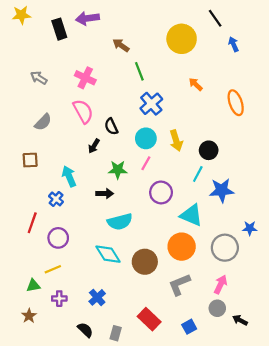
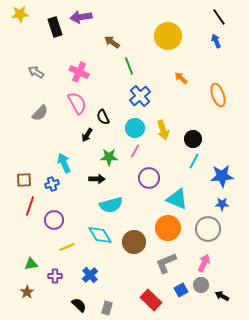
black line: (215, 18) -> (219, 17), moved
brown square: (30, 160) -> (24, 180), moved
cyan line: (198, 174) -> (194, 161), moved
blue star: (222, 190) -> (222, 176), moved
blue cross: (56, 199) -> (52, 184), turned 32
blue star: (250, 228) -> (222, 204), moved
yellow line: (53, 269) -> (67, 247), moved
red rectangle: (149, 319) -> (151, 300), moved
blue square: (189, 327) -> (181, 290), moved

